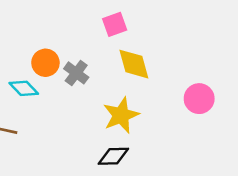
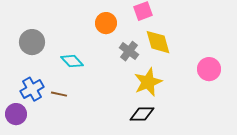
orange circle: (45, 63) -> (106, 23), moved
gray cross: (76, 73) -> (129, 51), moved

